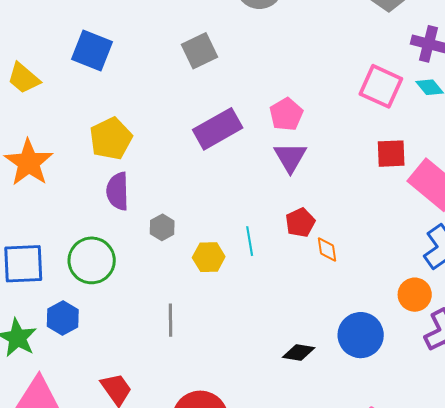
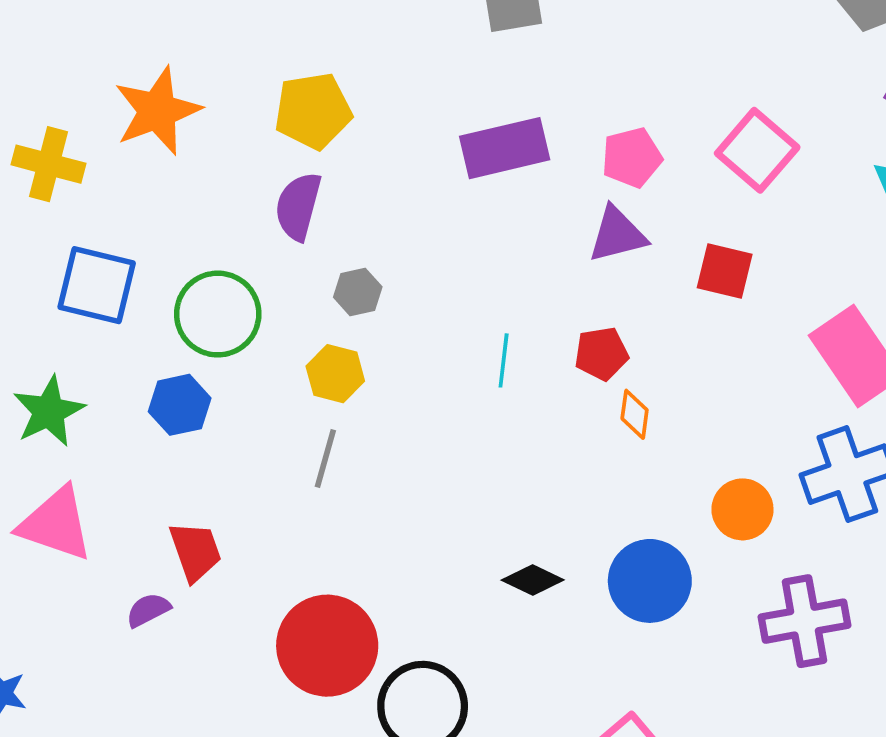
pink square: (381, 86) -> (757, 150), moved
red square: (391, 154) -> (725, 271), moved
purple triangle: (290, 157) -> (617, 235), turned 30
yellow hexagon: (209, 257) -> (335, 374), moved
orange circle: (415, 295) -> (742, 509), moved
blue hexagon: (63, 318) -> (180, 405), moved

